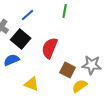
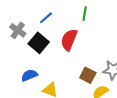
red semicircle: (50, 48) -> (69, 40), moved
blue semicircle: (12, 60) -> (29, 75), moved

